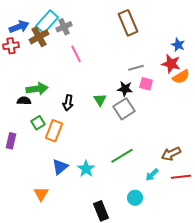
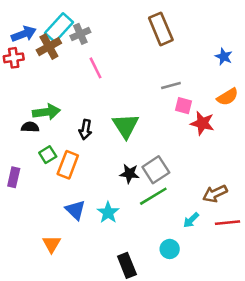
red star: (171, 64) -> (202, 123), moved
black star: (125, 89) -> (129, 174), moved
green triangle: (100, 100) -> (126, 126), size x1.6
gray square: (124, 109) -> (156, 170), moved
blue triangle: (60, 167) -> (75, 210), turned -36

